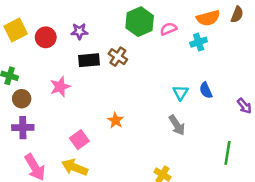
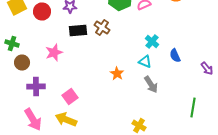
cyan cross: (199, 42) -> (152, 42), moved, turned -32
cyan triangle: (181, 93) -> (145, 62), moved, turned -40
orange star: (116, 120) -> (117, 74), moved
purple cross: (23, 128) -> (36, 86), moved

